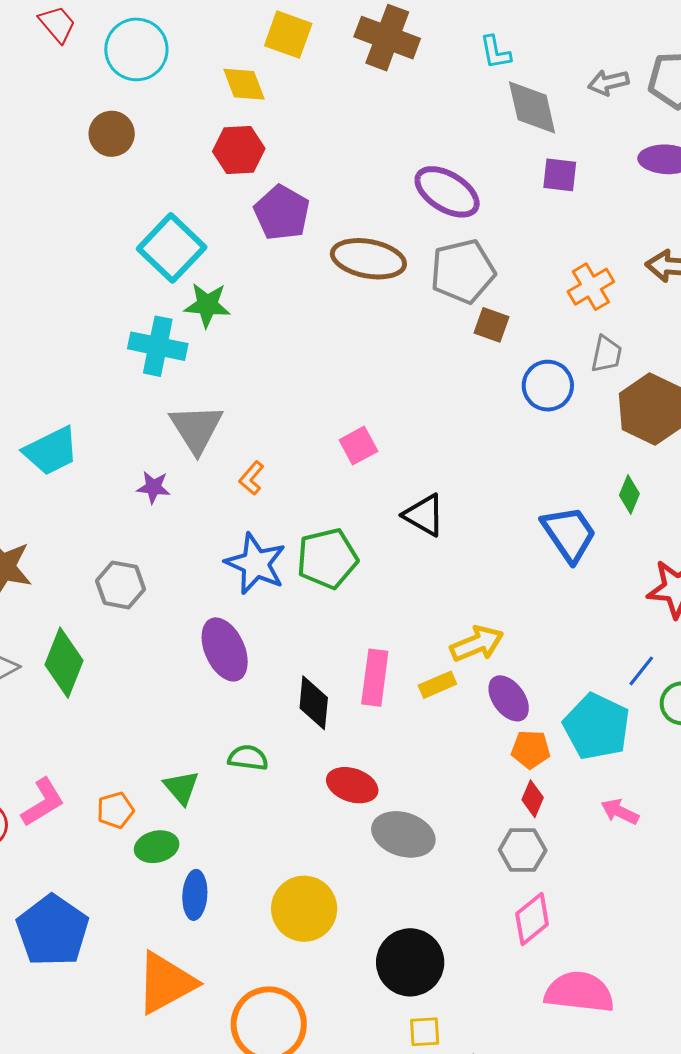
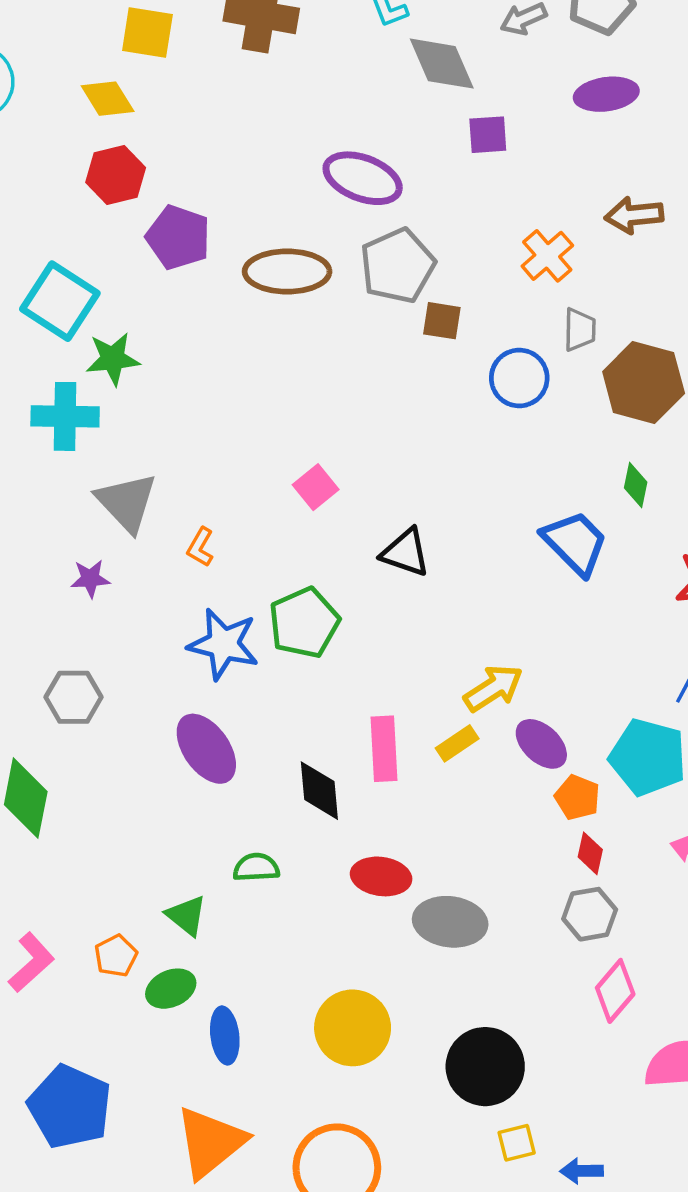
orange pentagon: (531, 749) -> (577, 797), turned 30

